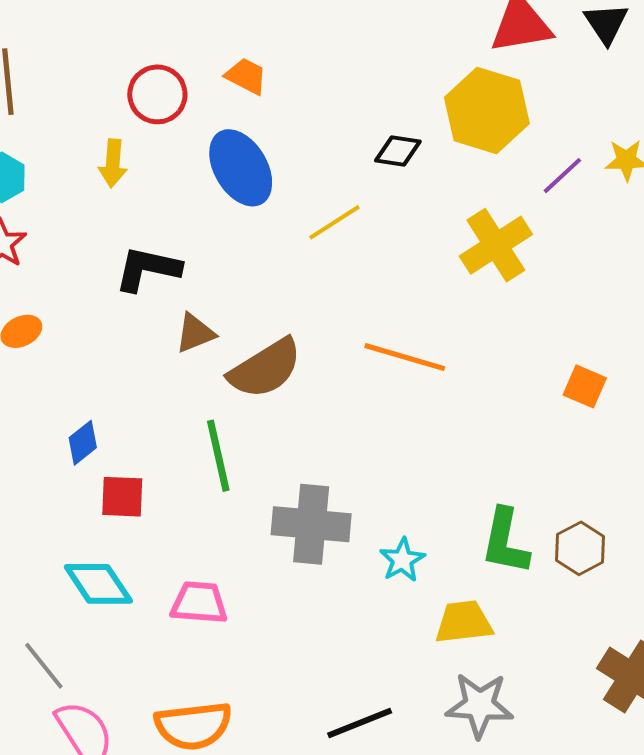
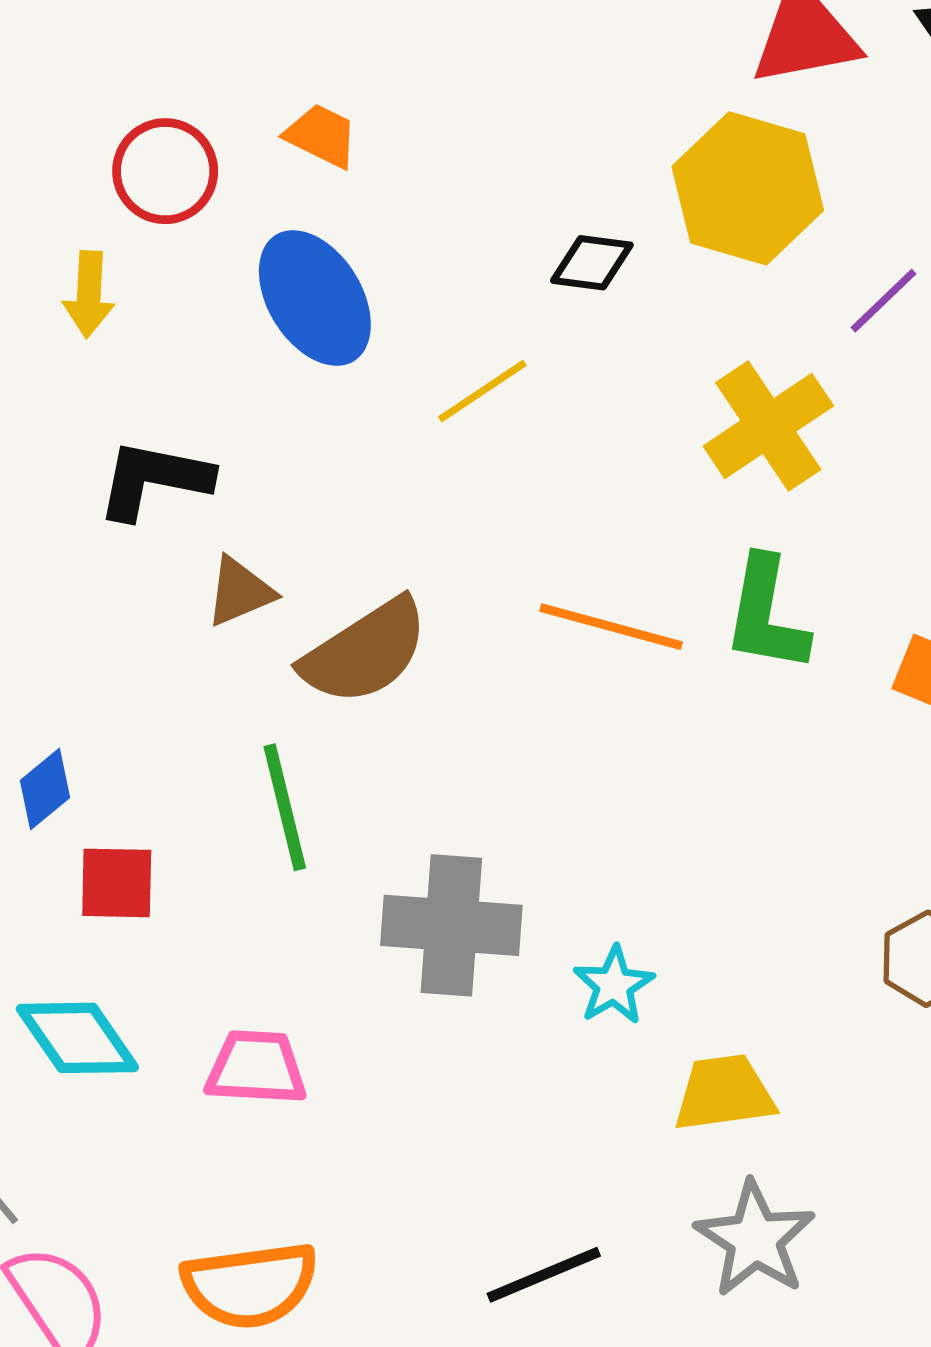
green L-shape: (505, 541) -> (766, 615), moved
gray star: (480, 705) -> (755, 1239), turned 30

